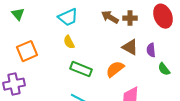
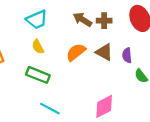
green rectangle: (81, 69) -> (38, 75), moved
orange semicircle: (115, 69) -> (76, 52), moved

